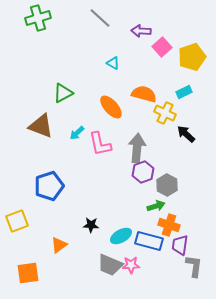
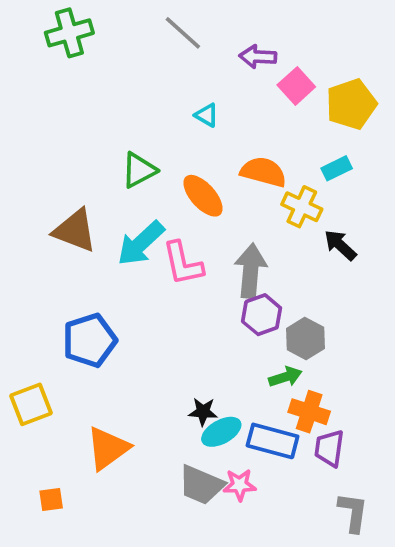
green triangle: (63, 93) -> (139, 170), moved
cyan arrow: (77, 133) -> (141, 243), size x1.8
black star: (91, 225) -> (203, 412), moved
orange triangle: (59, 245) -> (108, 448), size x1.5
gray L-shape: (194, 266) -> (353, 512), moved
orange square: (28, 273) -> (51, 500), size x0.6

